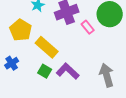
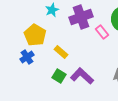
yellow rectangle: (47, 47) -> (61, 52), size x0.6
blue cross: (12, 63) -> (27, 57), moved

